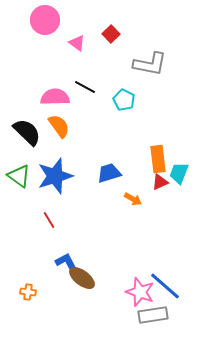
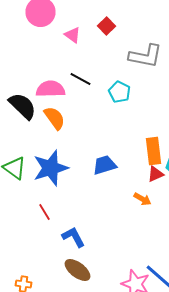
black semicircle: (27, 132) -> (22, 106), moved
orange arrow: (133, 199) -> (142, 199), moved
blue L-shape: (67, 263) -> (74, 237), moved

